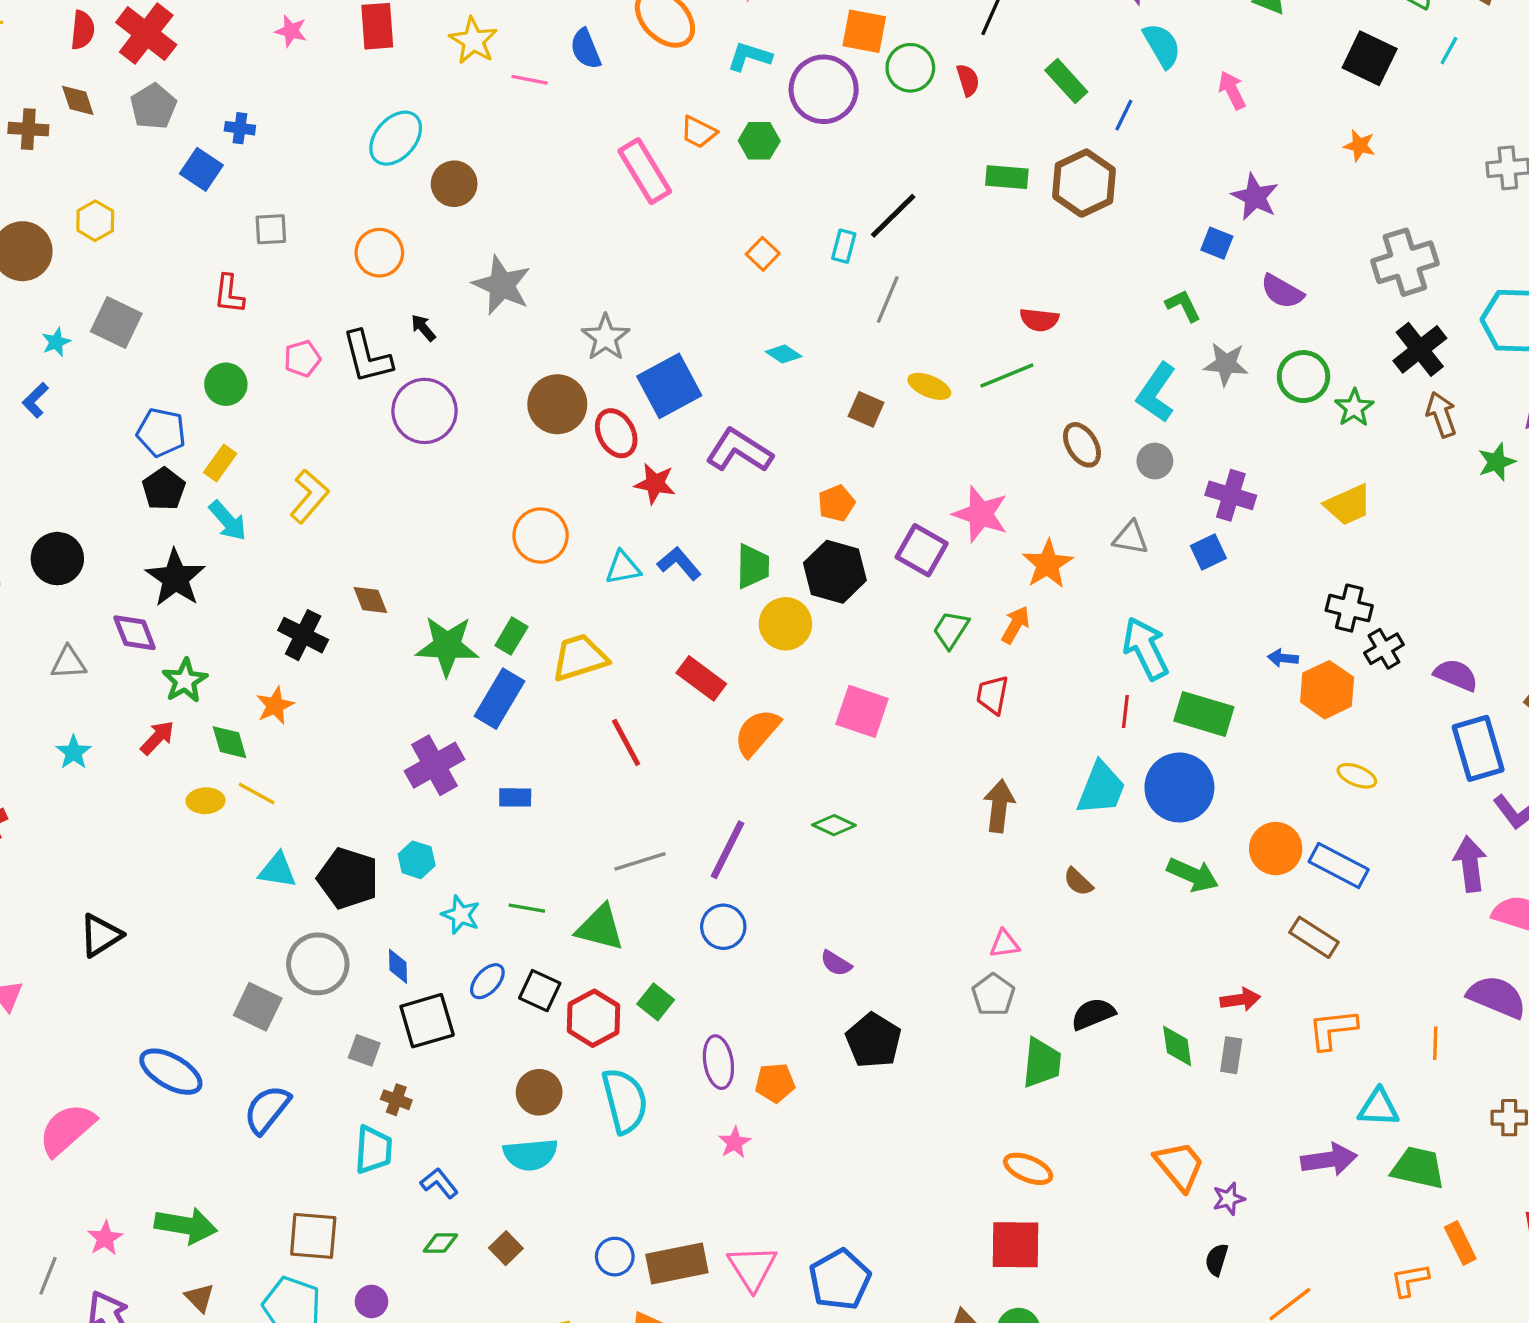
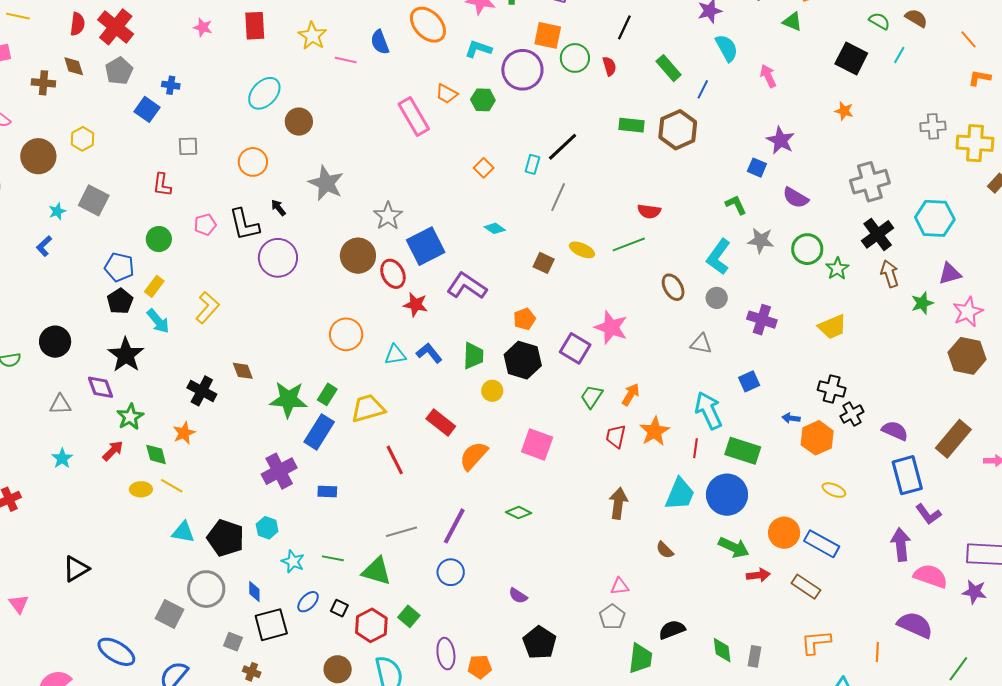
blue square: (1208, 552) -> (749, 381), moved
orange star: (1048, 564) -> (655, 431), moved
yellow circle: (785, 624) -> (492, 391), size x0.7
black square: (540, 991) -> (339, 608), size x0.7
red arrow: (1240, 1000) -> (758, 575), moved

